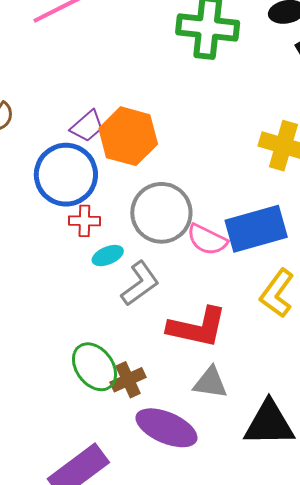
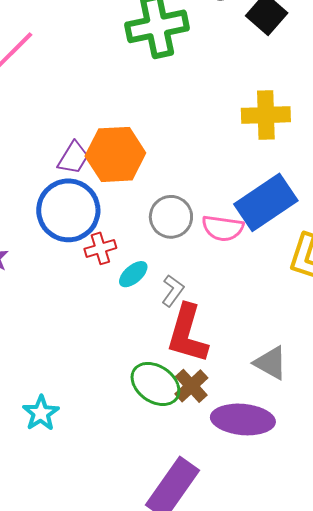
gray circle: (161, 213) -> (171, 217), size x0.7
gray L-shape: (140, 283) -> (173, 291), size x0.7
red L-shape: (197, 327) -> (187, 334), moved, turned 112
gray triangle: (210, 383) -> (271, 363), turned 39

